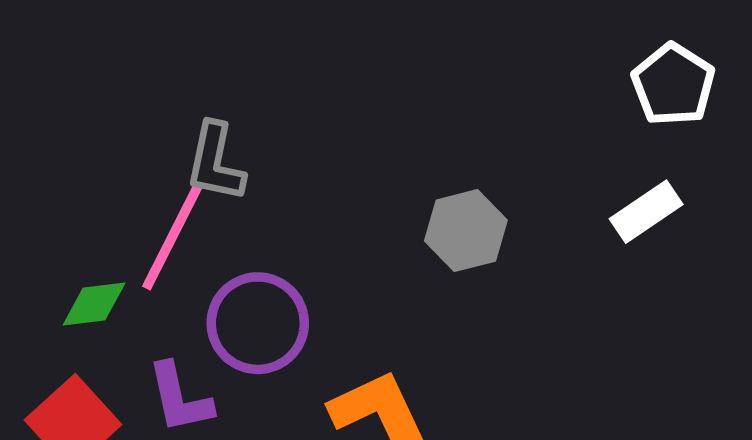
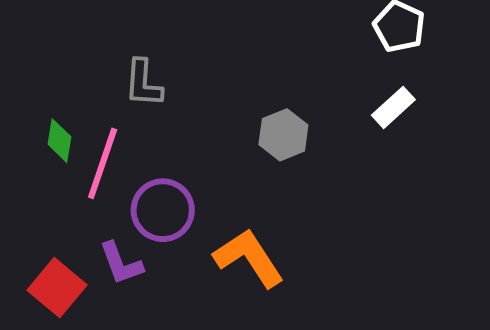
gray L-shape: (215, 162) -> (143, 83), moved
green diamond: (94, 304) -> (59, 141), moved, turned -66

